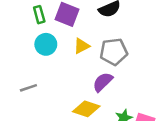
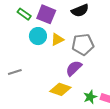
green rectangle: (39, 15) -> (24, 14), turned -40
cyan circle: (46, 44) -> (38, 36), moved

